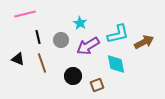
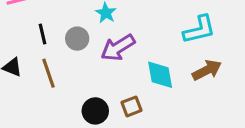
cyan L-shape: (118, 34) -> (199, 30), moved
brown arrow: (144, 42) -> (207, 70), moved
black circle: (73, 76) -> (95, 111), moved

